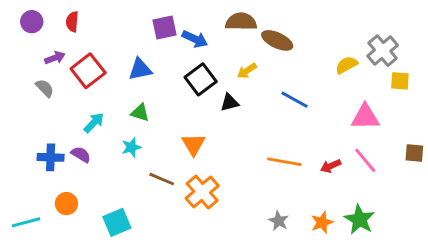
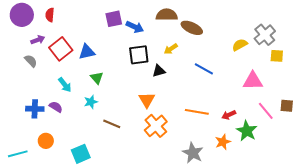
purple circle: (32, 22) -> (22, 15), size x1.5
blue triangle: (140, 69) -> (87, 52), moved
black square: (201, 79) -> (139, 55), turned 30
green triangle: (140, 113) -> (97, 78), turned 32
cyan arrow: (94, 123) -> (65, 85), turned 98
orange triangle: (193, 144) -> (147, 100), moved
pink line: (365, 160) -> (266, 111), moved
orange cross: (202, 192) -> (156, 126), moved
green star: (360, 219) -> (247, 131), moved
gray star: (279, 221) -> (193, 153), size x1.5
orange star: (322, 222) -> (223, 142), moved

